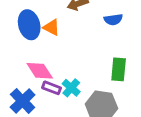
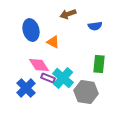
orange triangle: (51, 27) -> (53, 42), moved
cyan cross: (71, 88) -> (63, 78), size x1.5

